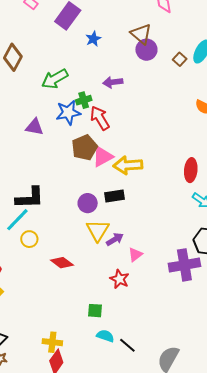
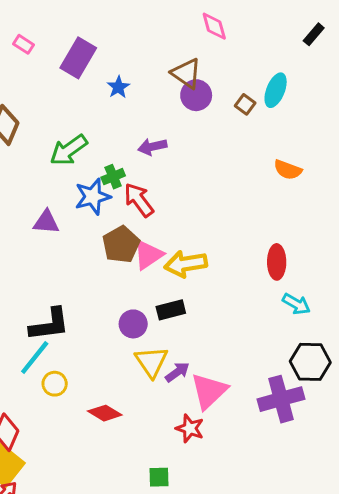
pink triangle: (135, 255) -> (209, 391), size x1.8

